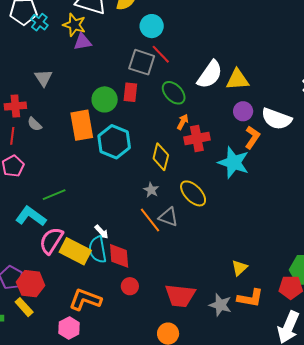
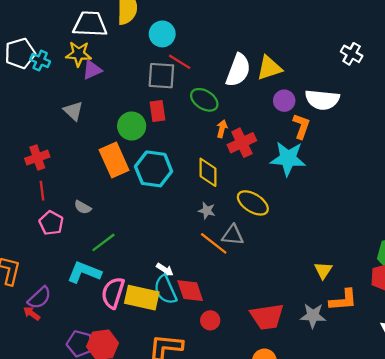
gray triangle: (44, 78) -> (73, 111), moved
gray semicircle: (35, 124) -> (83, 207), moved

